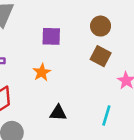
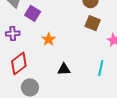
purple square: (51, 36) -> (33, 13), moved, turned 35

